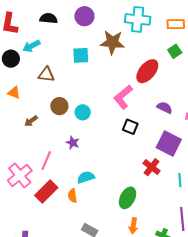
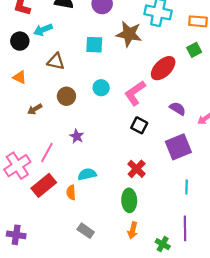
cyan circle: (83, 112) -> (101, 88), moved
purple square: (169, 143) -> (178, 147), turned 35
red cross: (152, 167) -> (137, 169), moved
green ellipse: (128, 198) -> (129, 200), turned -35

